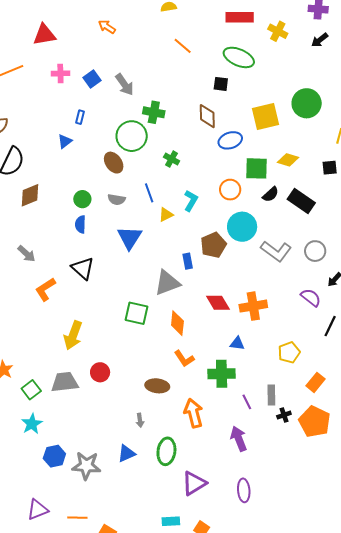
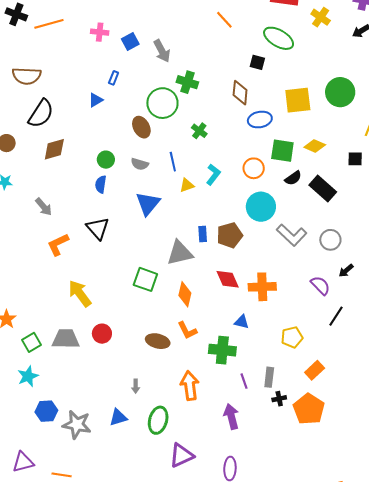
brown pentagon: (213, 245) -> (230, 235), moved
yellow arrow: (73, 335) -> (80, 294), turned 116
brown ellipse: (157, 386) -> (158, 341), moved

